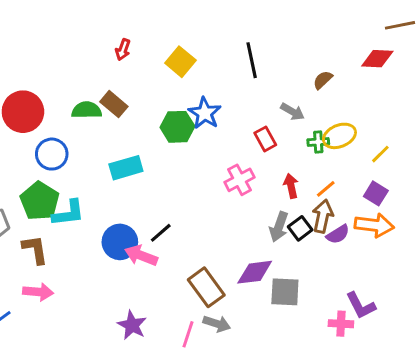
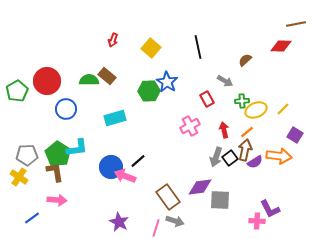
yellow ellipse: (339, 136) -> (256, 110), moved
purple square: (376, 193) -> (295, 135), moved
green pentagon: (40, 201) -> (58, 154), moved

